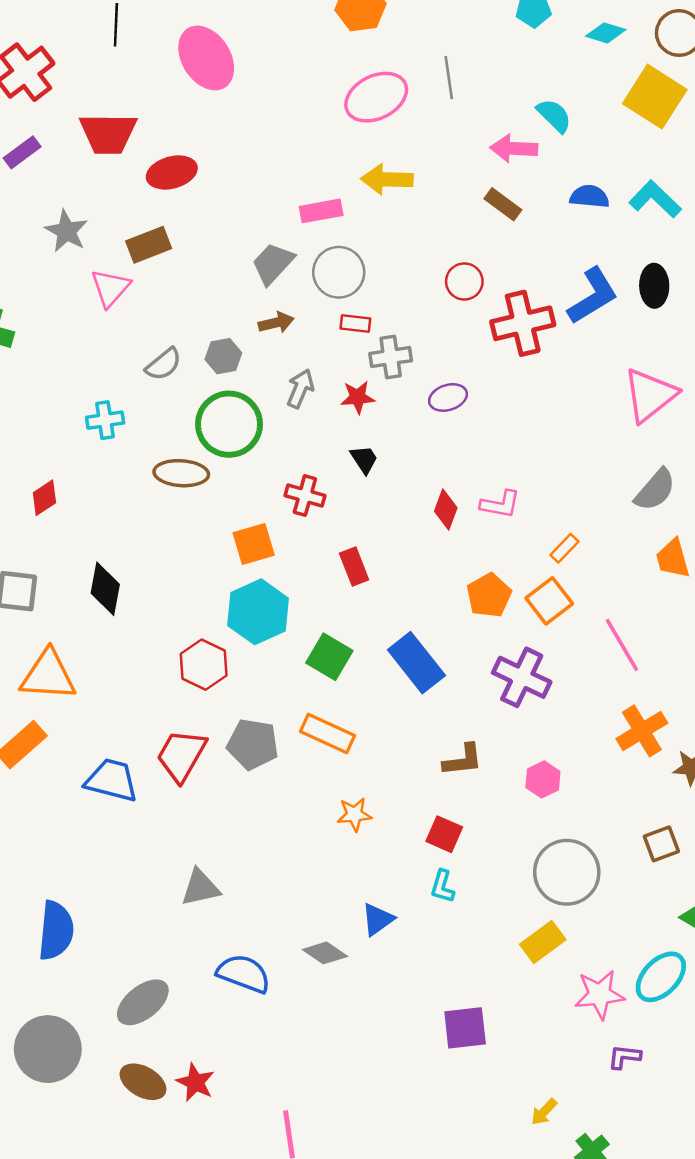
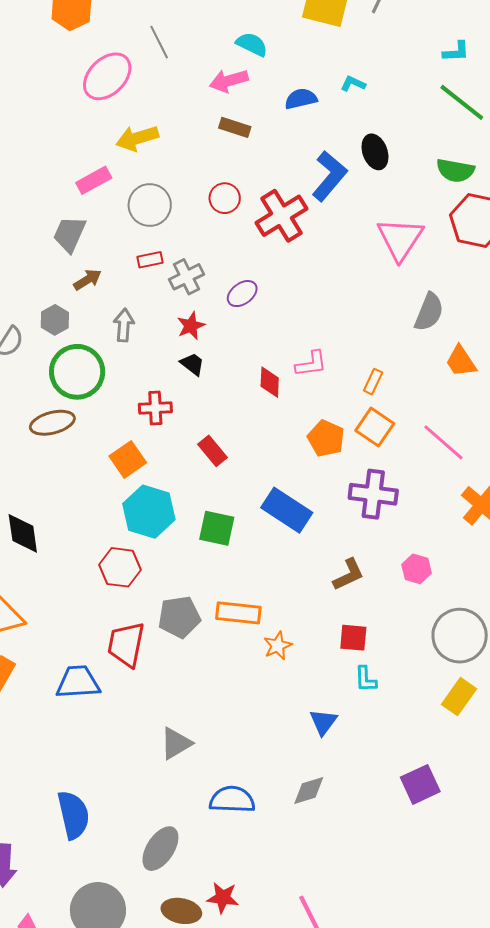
cyan L-shape: (655, 199) -> (353, 84), size x0.6
gray circle: (339, 272) -> (150, 205), moved
red star: (358, 397) -> (191, 326), moved
orange rectangle: (328, 733) -> (238, 613), moved
gray diamond: (325, 953) -> (309, 790), moved, turned -33

